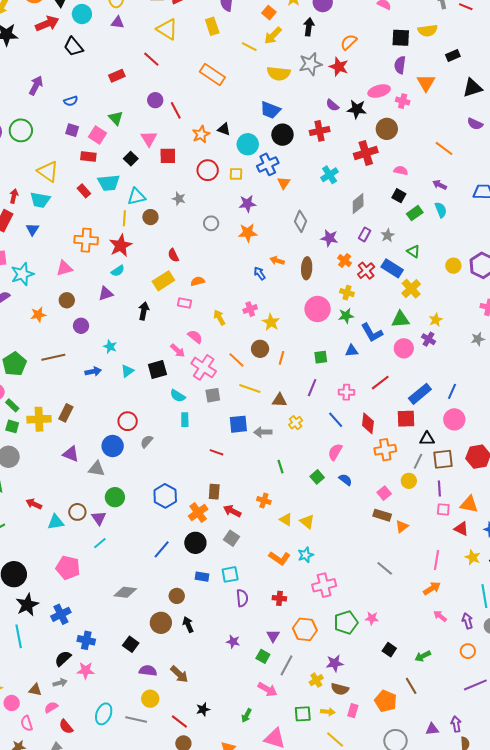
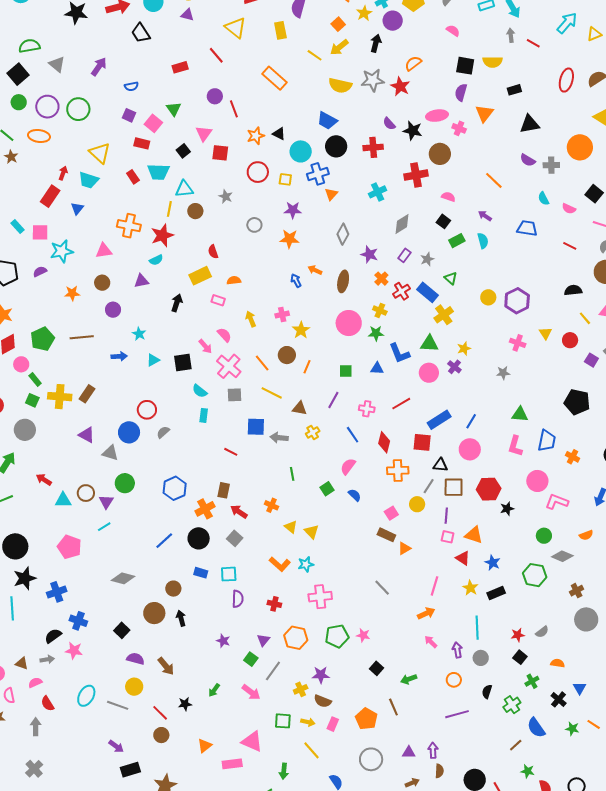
green arrow: (247, 715) -> (214, 690), moved

